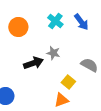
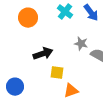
gray star: (53, 53) -> (81, 44), moved
yellow square: (68, 82) -> (57, 73), moved, turned -32

